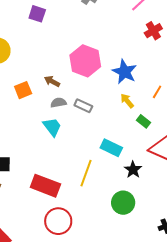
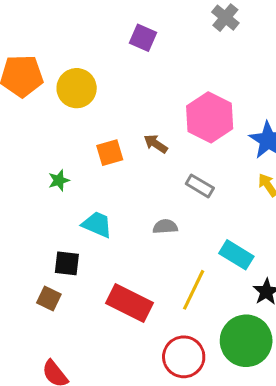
gray semicircle: (58, 103) -> (165, 227), moved
cyan trapezoid: (52, 127) -> (97, 224), moved, turned -35
green circle: (123, 203) -> (246, 341), size x1.4
red circle: (58, 221) -> (184, 357), moved

